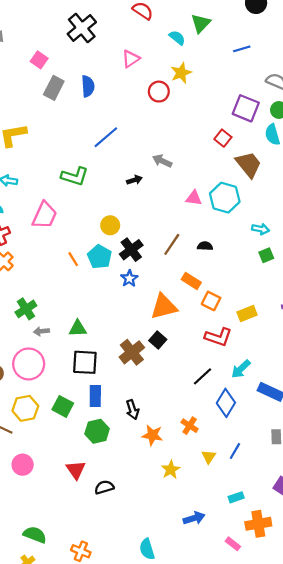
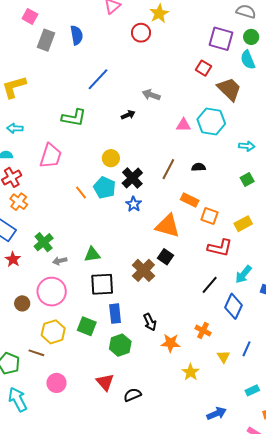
green square: (266, 255) -> (247, 179), moved
orange triangle: (164, 307) -> (168, 226), turned 36

